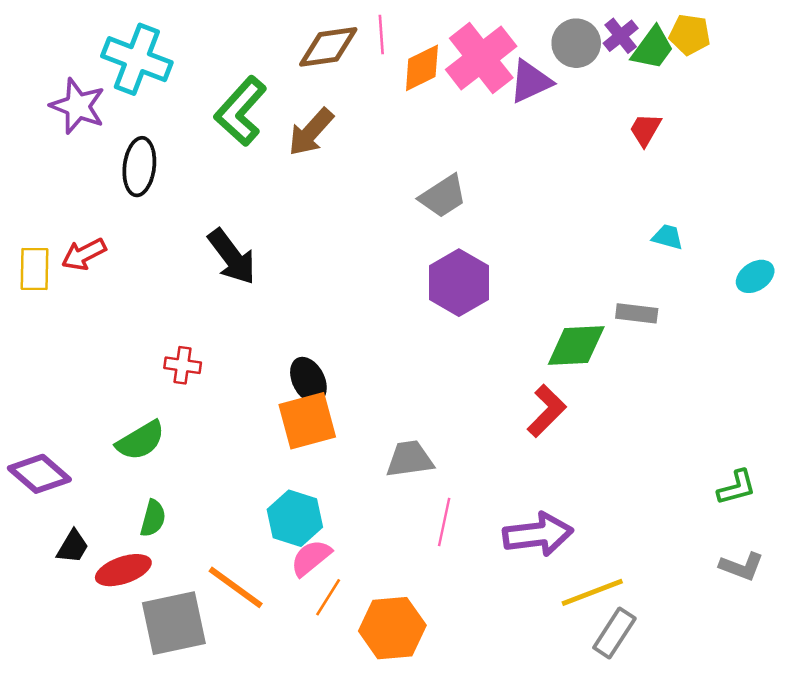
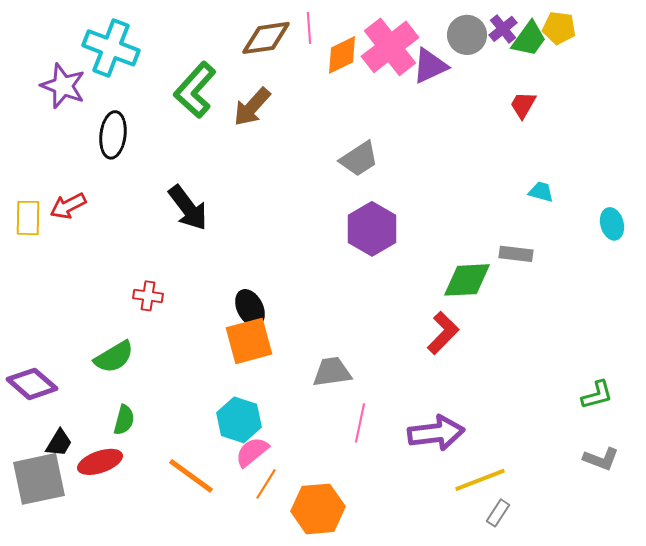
cyan ellipse: (755, 276) -> (612, 224), turned -72
gray square: (174, 623) -> (39, 479), moved
gray rectangle: (614, 633) -> (498, 513), size x0.7

